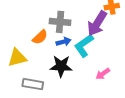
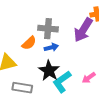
cyan L-shape: (84, 46) -> (62, 82), moved
black star: (61, 66) -> (49, 71), turned 30

